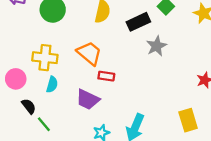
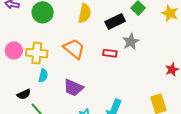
red rectangle: (106, 76) -> (110, 53), moved
pink circle: (16, 79) -> (14, 50), moved
black semicircle: (29, 106) -> (24, 94), turned 104

